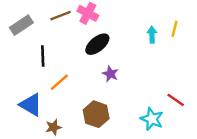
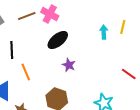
orange line: (59, 82) -> (26, 72), turned -72
red line: (176, 100) -> (129, 74), moved

